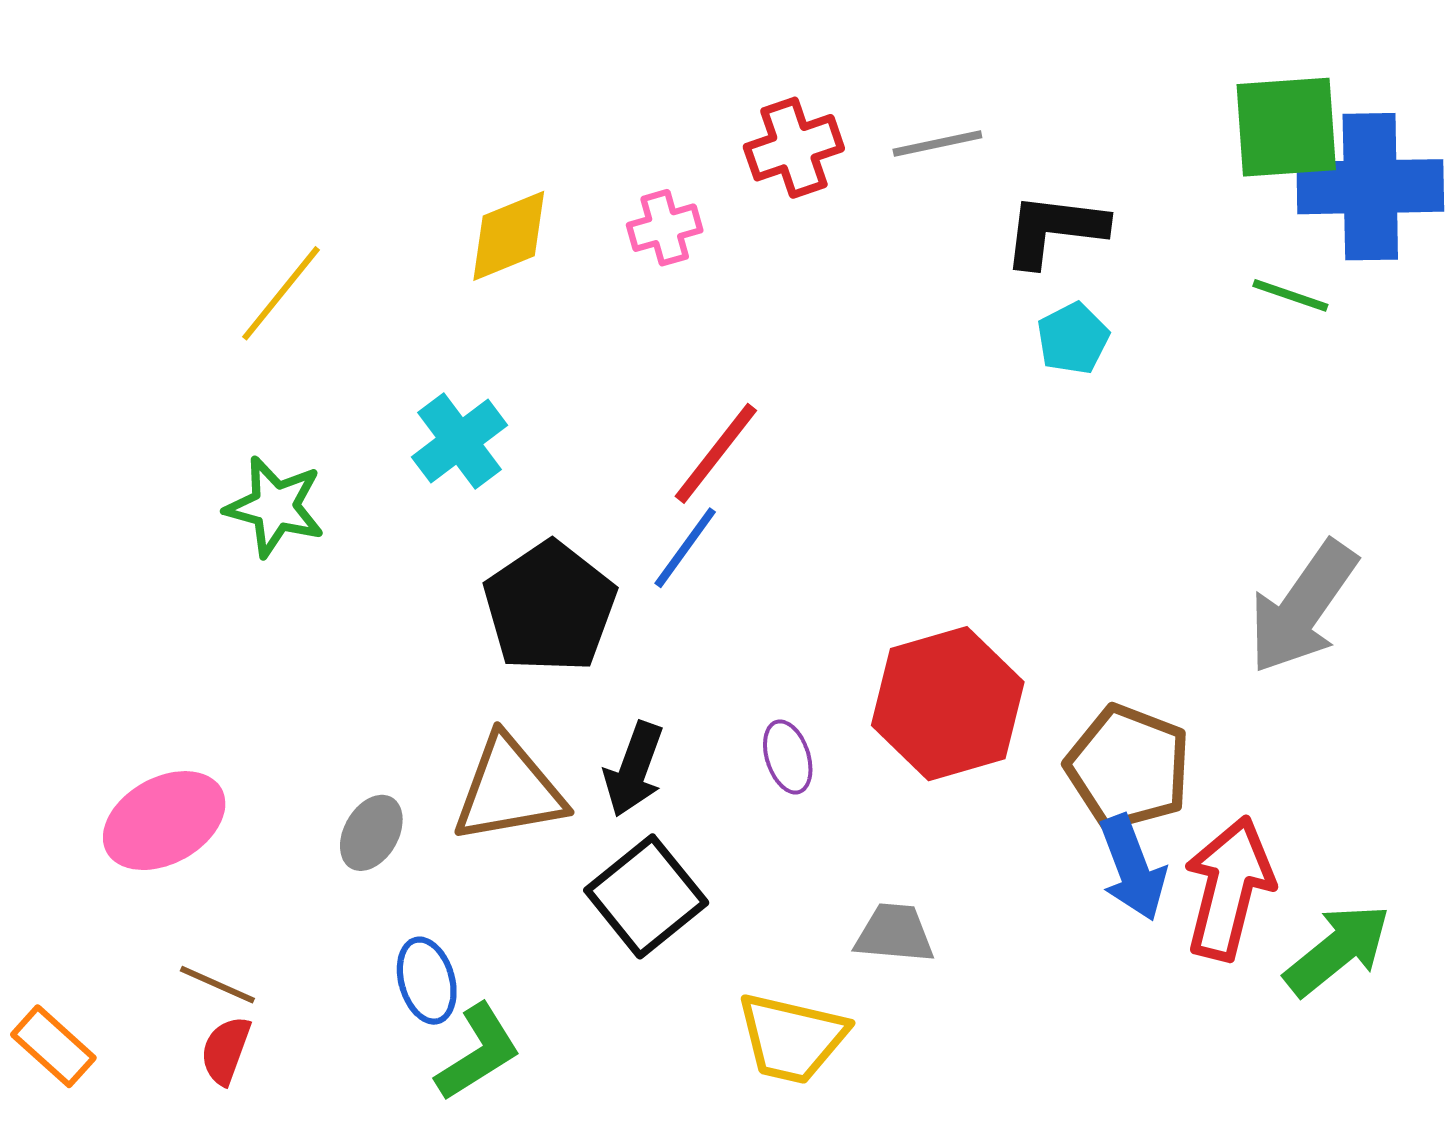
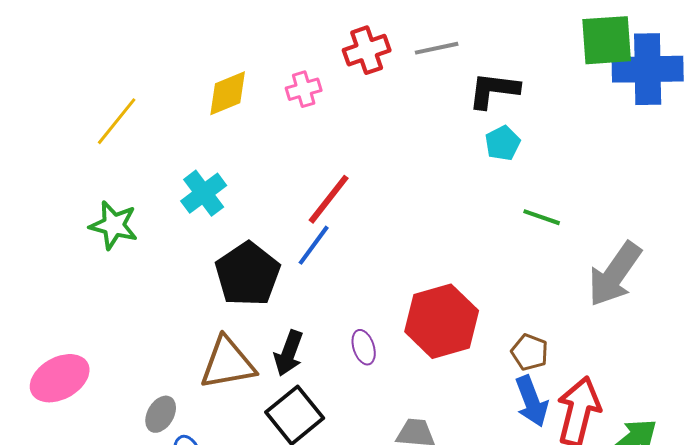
green line: (1290, 295) -> (542, 217), moved
brown pentagon: (1128, 767) -> (530, 352), size x0.6
gray ellipse: (371, 833) -> (161, 414), moved

